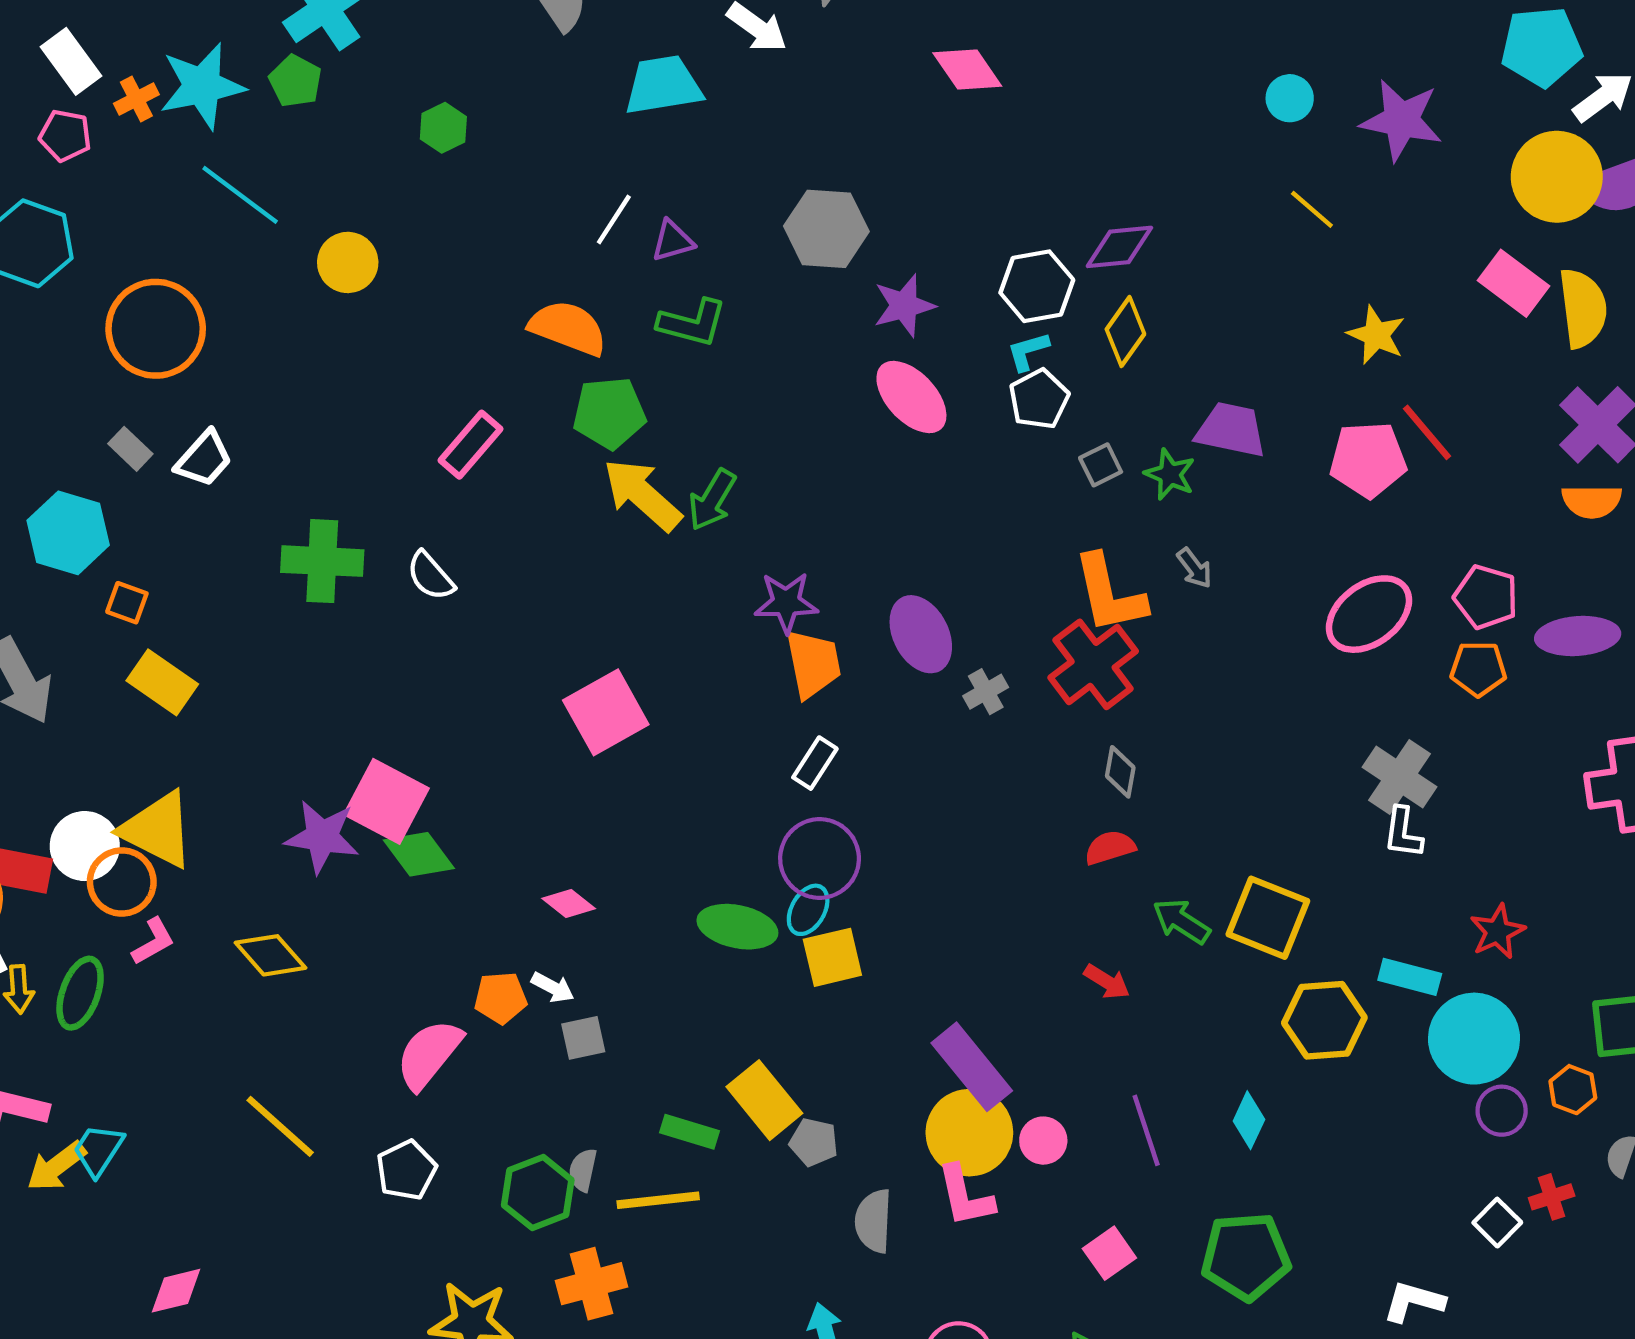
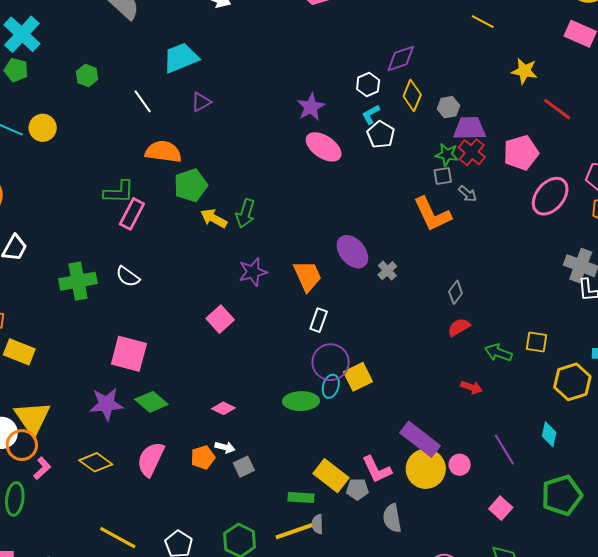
cyan trapezoid: (663, 85) -> (181, 58), moved
white line: (614, 220) -> (143, 101), moved, turned -55
gray hexagon: (826, 229) -> (448, 107), moved, size x0.6
yellow circle: (348, 262) -> (43, 128), moved
white hexagon: (1037, 286) -> (368, 85), size x0.7
green L-shape: (692, 323) -> (119, 192), moved
pink pentagon: (1368, 460) -> (521, 153), moved
gray square: (1101, 465) -> (443, 176), moved, turned 30
yellow arrow: (642, 495) -> (214, 218), size x0.7
purple star: (786, 603) -> (253, 272), moved
red cross: (1093, 664) -> (472, 152), moved, size x0.7
pink square: (606, 712) -> (220, 319), size x0.7
gray diamond: (1120, 772) -> (456, 292), turned 40
pink square: (386, 801) -> (129, 354), moved
yellow triangle: (158, 830) -> (32, 418), turned 42
yellow square: (1268, 918) -> (537, 342), size x0.6
yellow square: (832, 957) -> (358, 377), moved
pink semicircle: (429, 1054) -> (151, 459), moved
gray semicircle: (583, 1170) -> (317, 524), moved
pink L-shape: (965, 1196) -> (377, 469), moved

